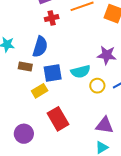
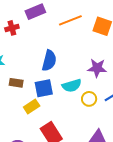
red cross: (52, 18) -> (12, 28), moved
blue semicircle: (40, 47) -> (49, 61), moved

